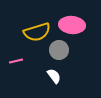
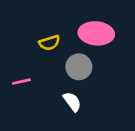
yellow semicircle: (37, 32) -> (49, 43), size x0.6

